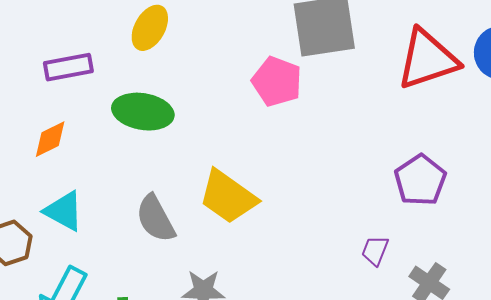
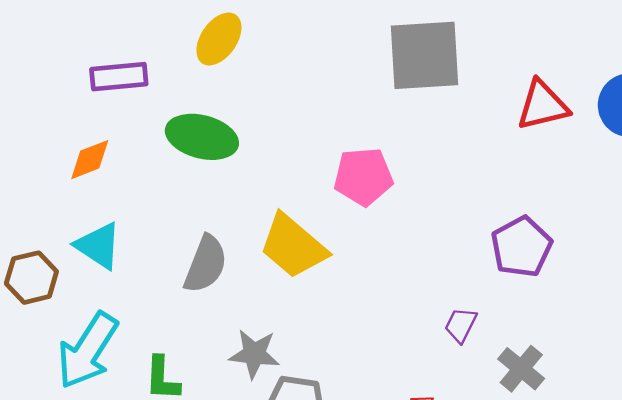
red triangle: (427, 59) -> (543, 105), size x0.7
pink pentagon: (277, 81) -> (363, 177), moved, turned -30
gray semicircle: (156, 218) -> (206, 264), turned -135

